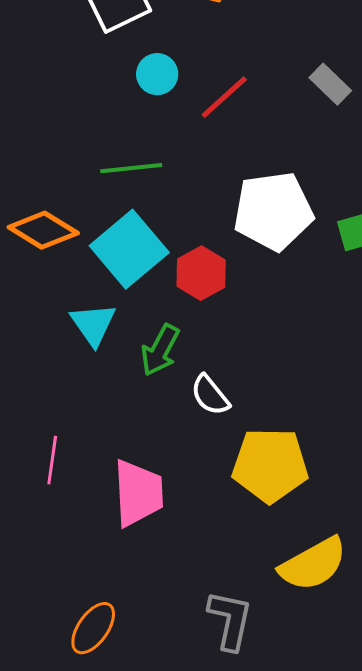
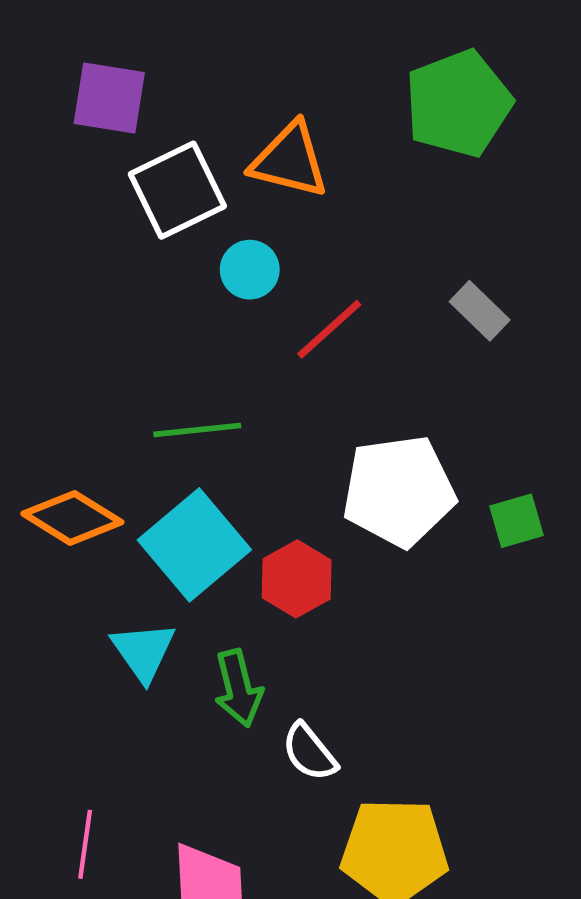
cyan circle: (157, 74) -> (250, 270), moved
green arrow: (160, 350) -> (238, 688), turned -42

